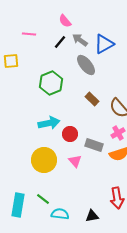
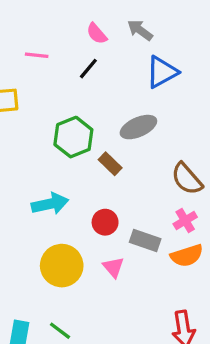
gray arrow: (80, 40) -> (140, 30), moved
gray ellipse: (86, 65) -> (138, 127), moved, turned -75
brown rectangle: (92, 99) -> (110, 164), moved
cyan arrow: (49, 123) -> (50, 204), moved

